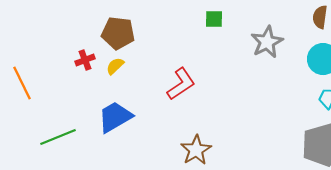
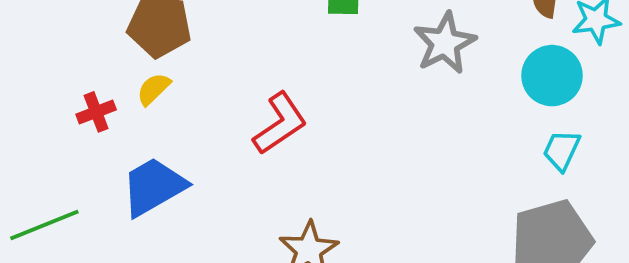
red cross: (85, 60) -> (96, 112), moved

